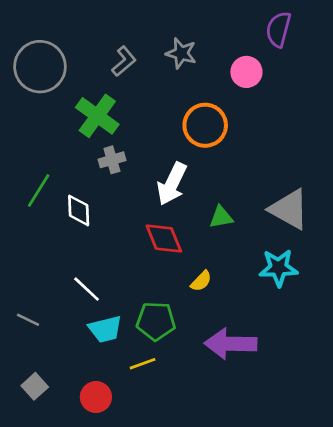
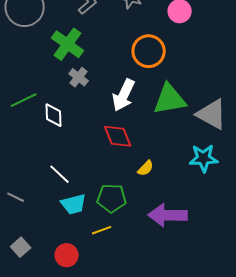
gray cross: (112, 160) -> (79, 77), turned -36
green line: (39, 191) -> (24, 100), turned 32
green triangle: (221, 217) -> (170, 99), moved, size x1.8

